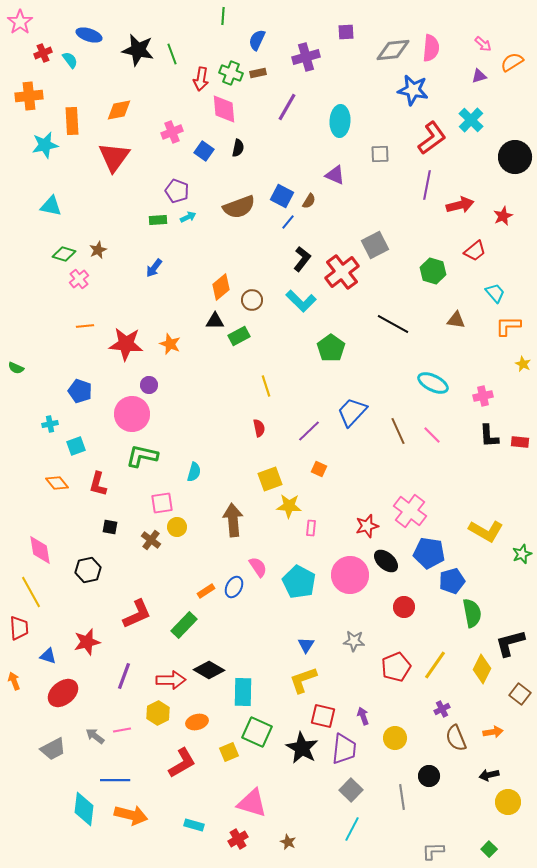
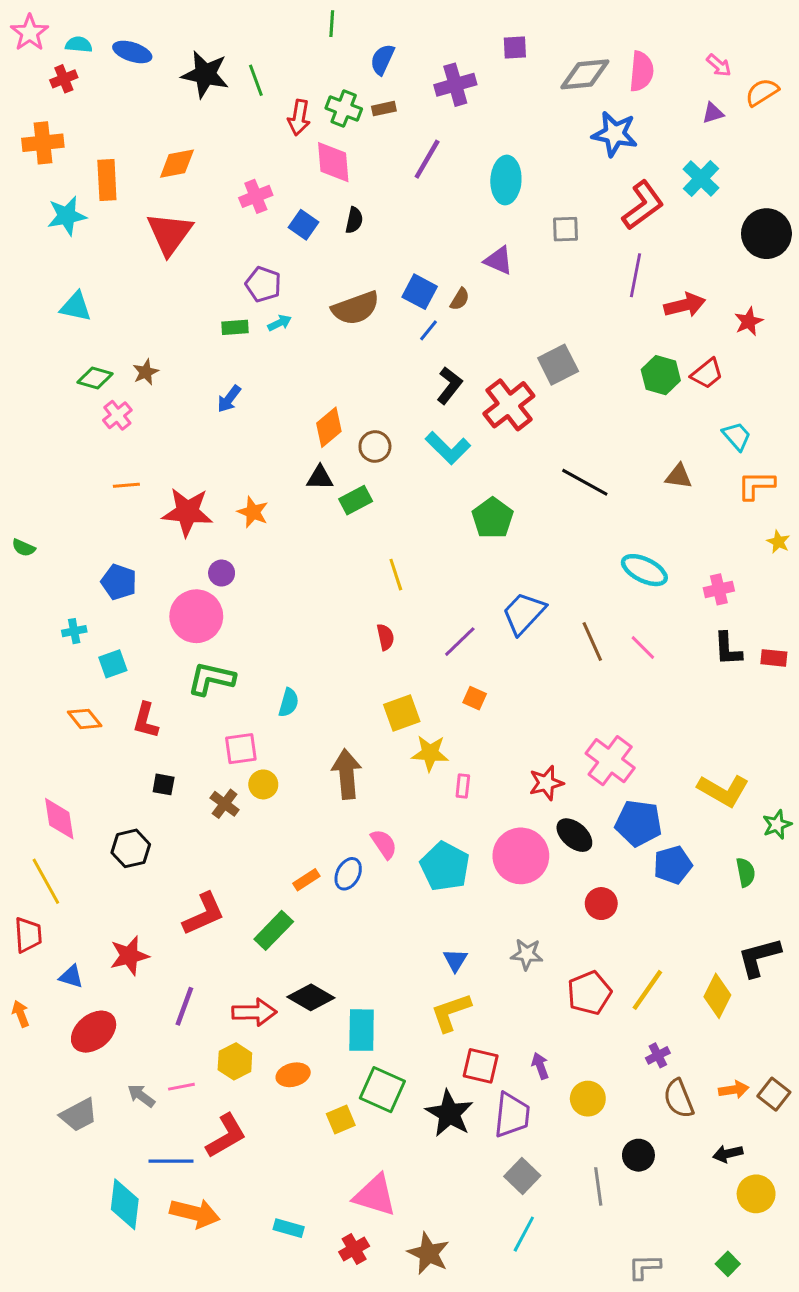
cyan semicircle: (70, 60) -> (79, 45), moved, turned -48
green hexagon: (433, 271) -> (661, 375), moved
green semicircle: (472, 613) -> (746, 872), moved, size x0.7
brown square: (520, 694) -> (774, 1094), moved
red L-shape: (182, 763) -> (226, 1136), moved
brown star: (288, 842) -> (429, 1253), size x1.8

